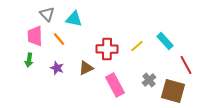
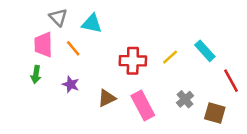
brown triangle: (86, 68) -> (107, 98), moved
brown square: (173, 91) -> (215, 113), size x0.7

